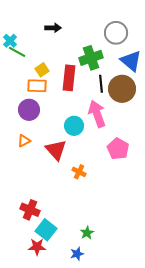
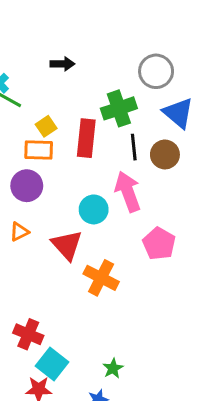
brown circle: (122, 89) -> (165, 154), size x0.7
orange cross: (79, 172) -> (101, 278), size x1.6

